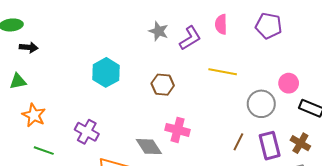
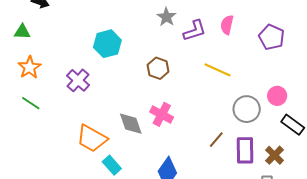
purple cross: (87, 132) -> (78, 80), moved

